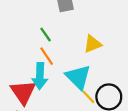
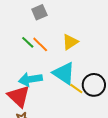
orange line: (47, 56) -> (40, 44), moved
cyan arrow: (40, 76) -> (30, 79), turned 90

